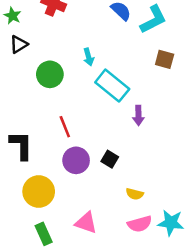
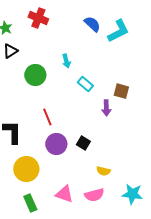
brown square: (165, 59) -> (121, 91), moved
cyan rectangle: (112, 86) -> (85, 84), size x0.6
pink semicircle: (140, 224) -> (94, 195), moved

